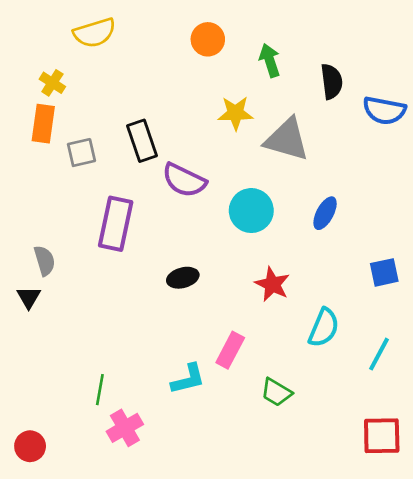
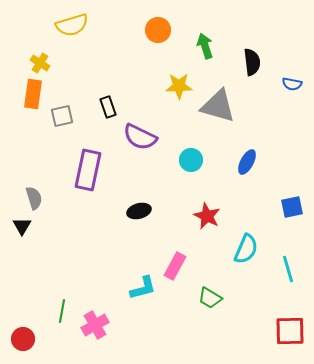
blue semicircle: (384, 110) -> (292, 84), size x0.6
black rectangle: (142, 141) -> (108, 107), size x0.7
cyan circle: (251, 211) -> (191, 160), size x0.7
cyan line: (379, 354) -> (288, 269), turned -44
green line: (100, 390) -> (62, 311), moved

